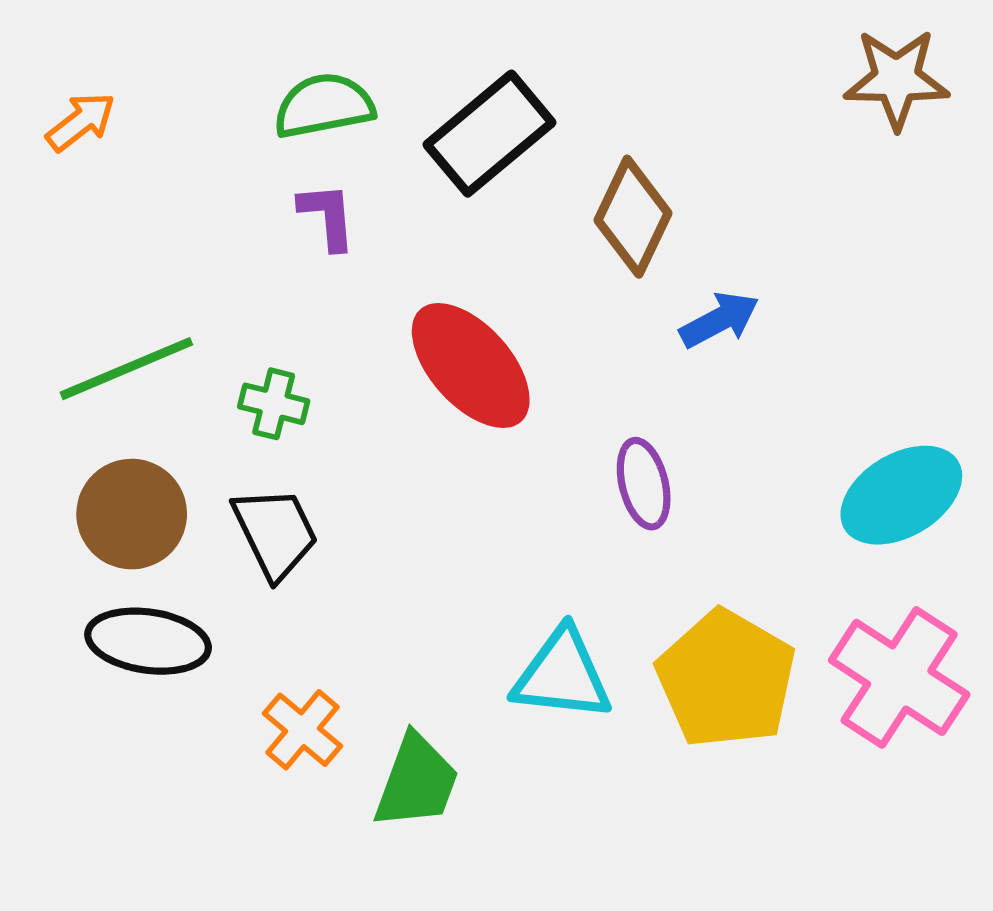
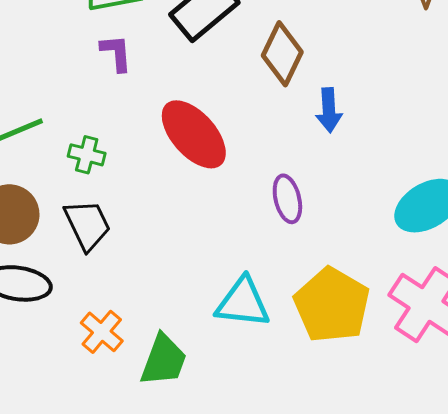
blue arrow: (719, 320) -> (329, 110), turned 114

